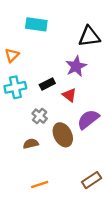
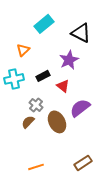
cyan rectangle: (36, 24) -> (44, 24), moved, turned -48
black triangle: (89, 36) -> (81, 33), turned 35
orange triangle: (12, 55) -> (23, 50), moved
brown semicircle: (31, 144) -> (28, 122), moved, turned -32

